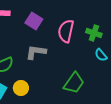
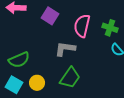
gray L-shape: (36, 52) -> (65, 49), moved
green trapezoid: (74, 83) -> (70, 78), moved

